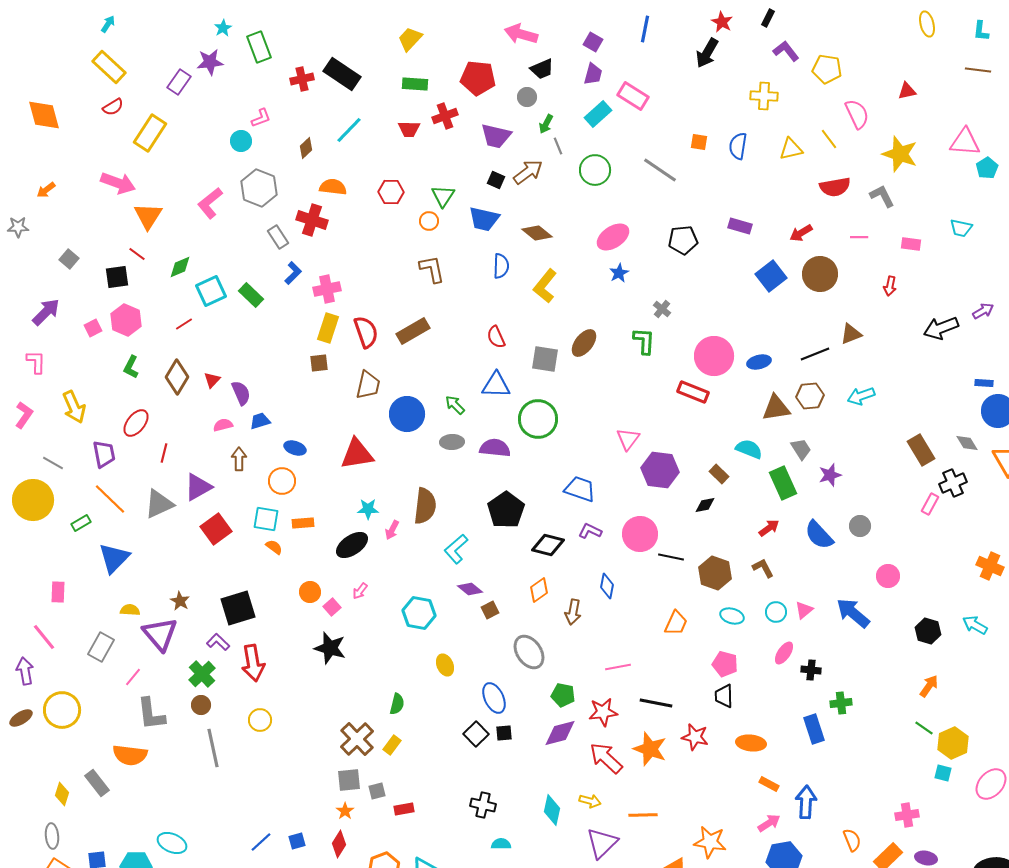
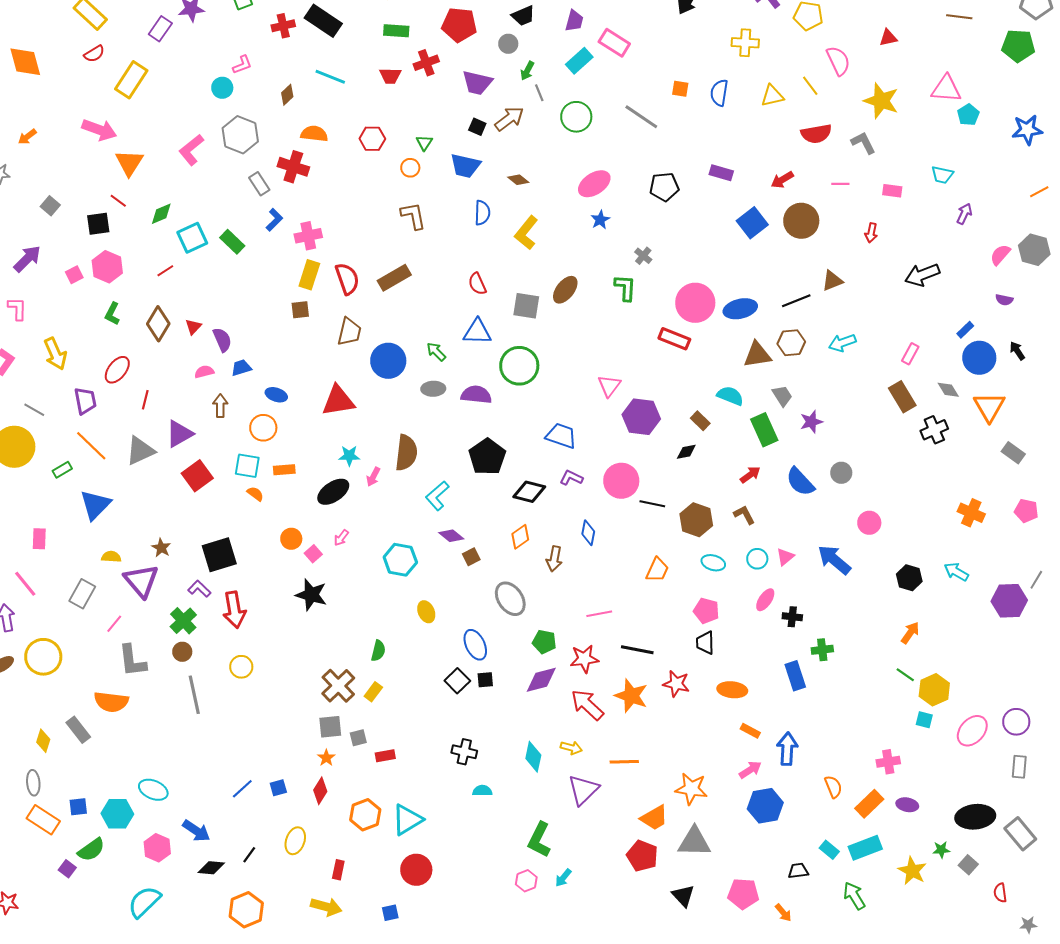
cyan line: (349, 130) -> (330, 77), turned 68
green triangle: (443, 196) -> (424, 143), size x0.7
brown diamond: (537, 233) -> (518, 180), size x0.7
purple arrow: (983, 311) -> (964, 214), moved, turned -35
blue ellipse: (759, 362) -> (740, 309), size x1.4
blue rectangle: (984, 383) -> (965, 330), turned -48
pink rectangle: (930, 504) -> (910, 354), moved

